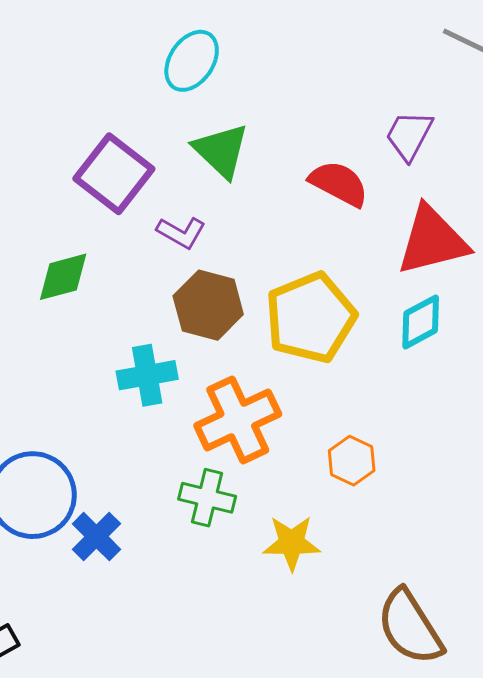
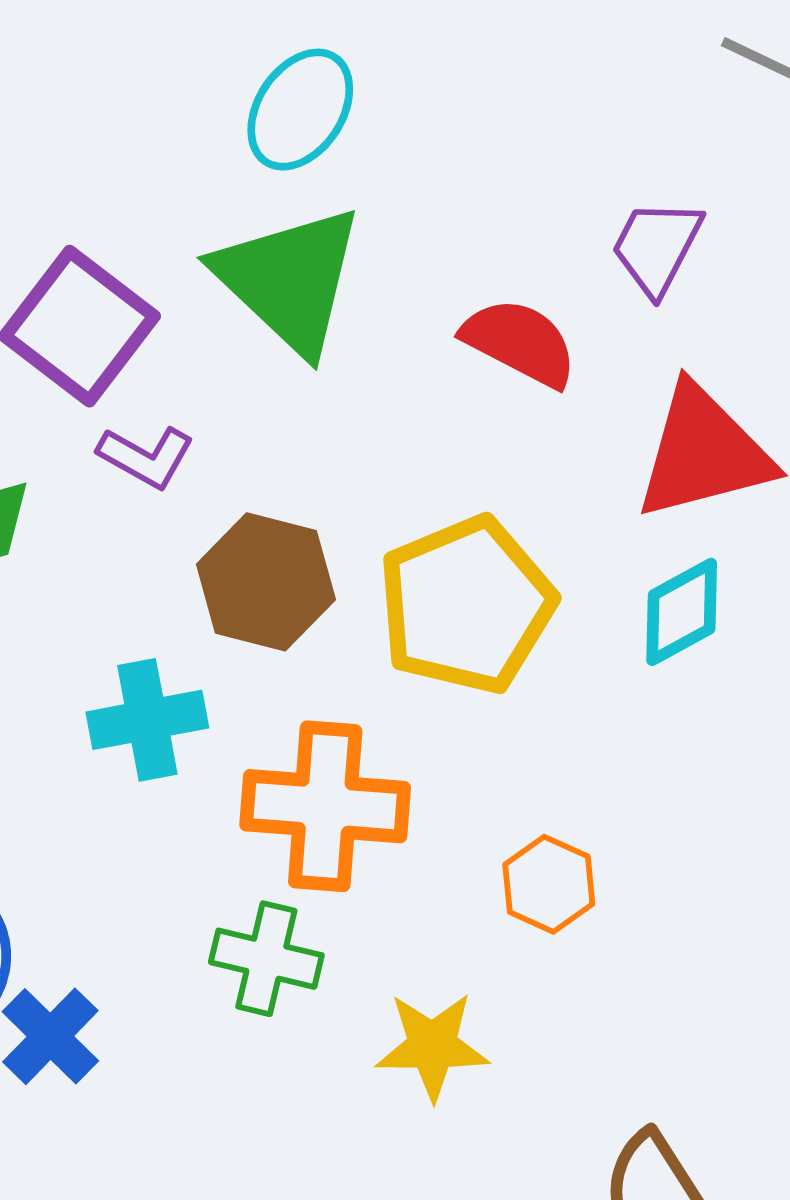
cyan ellipse: (192, 61) -> (300, 110), moved
green triangle: (221, 151) -> (289, 279), size x1.4
purple L-shape: (181, 233) -> (146, 457), moved
orange cross: (238, 420) -> (325, 806), turned 30

